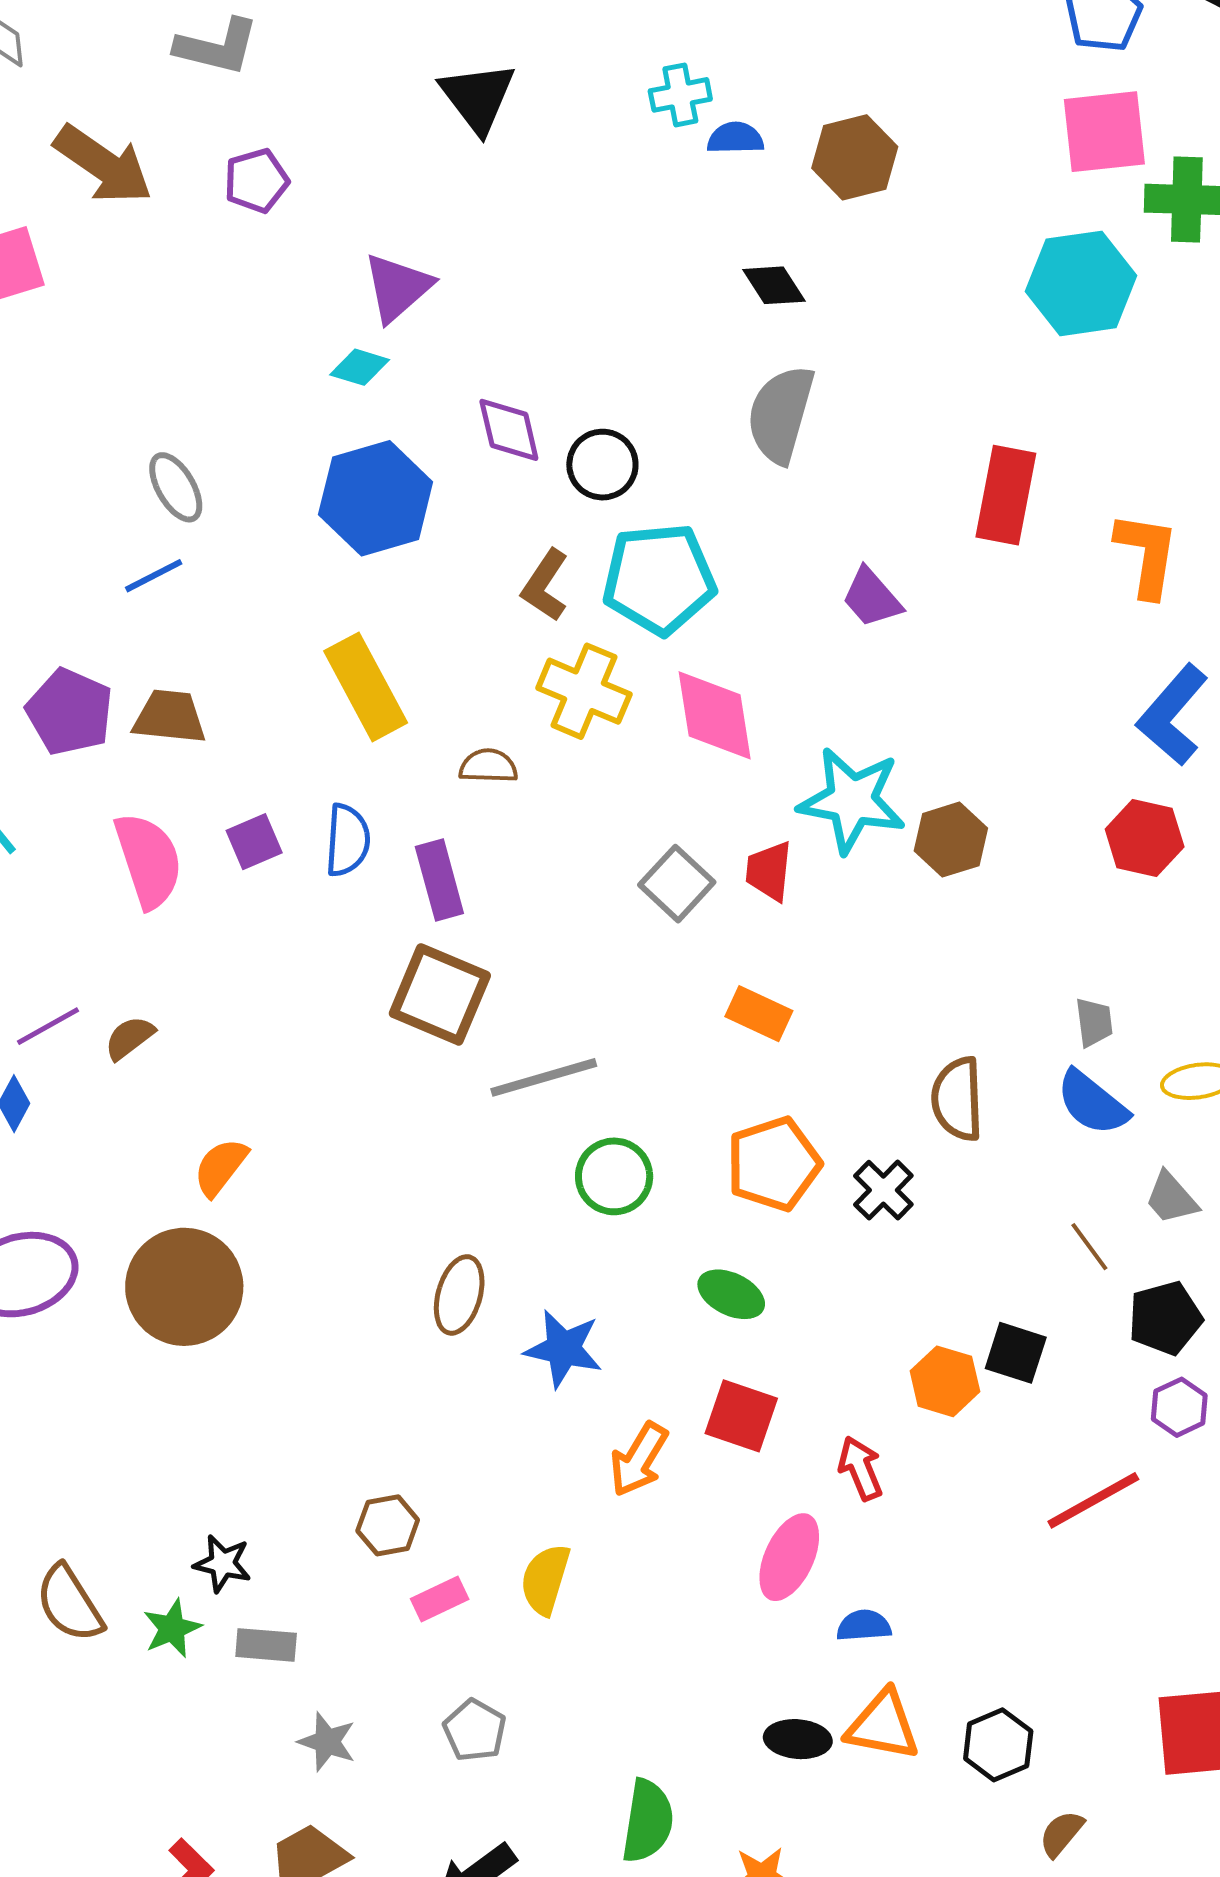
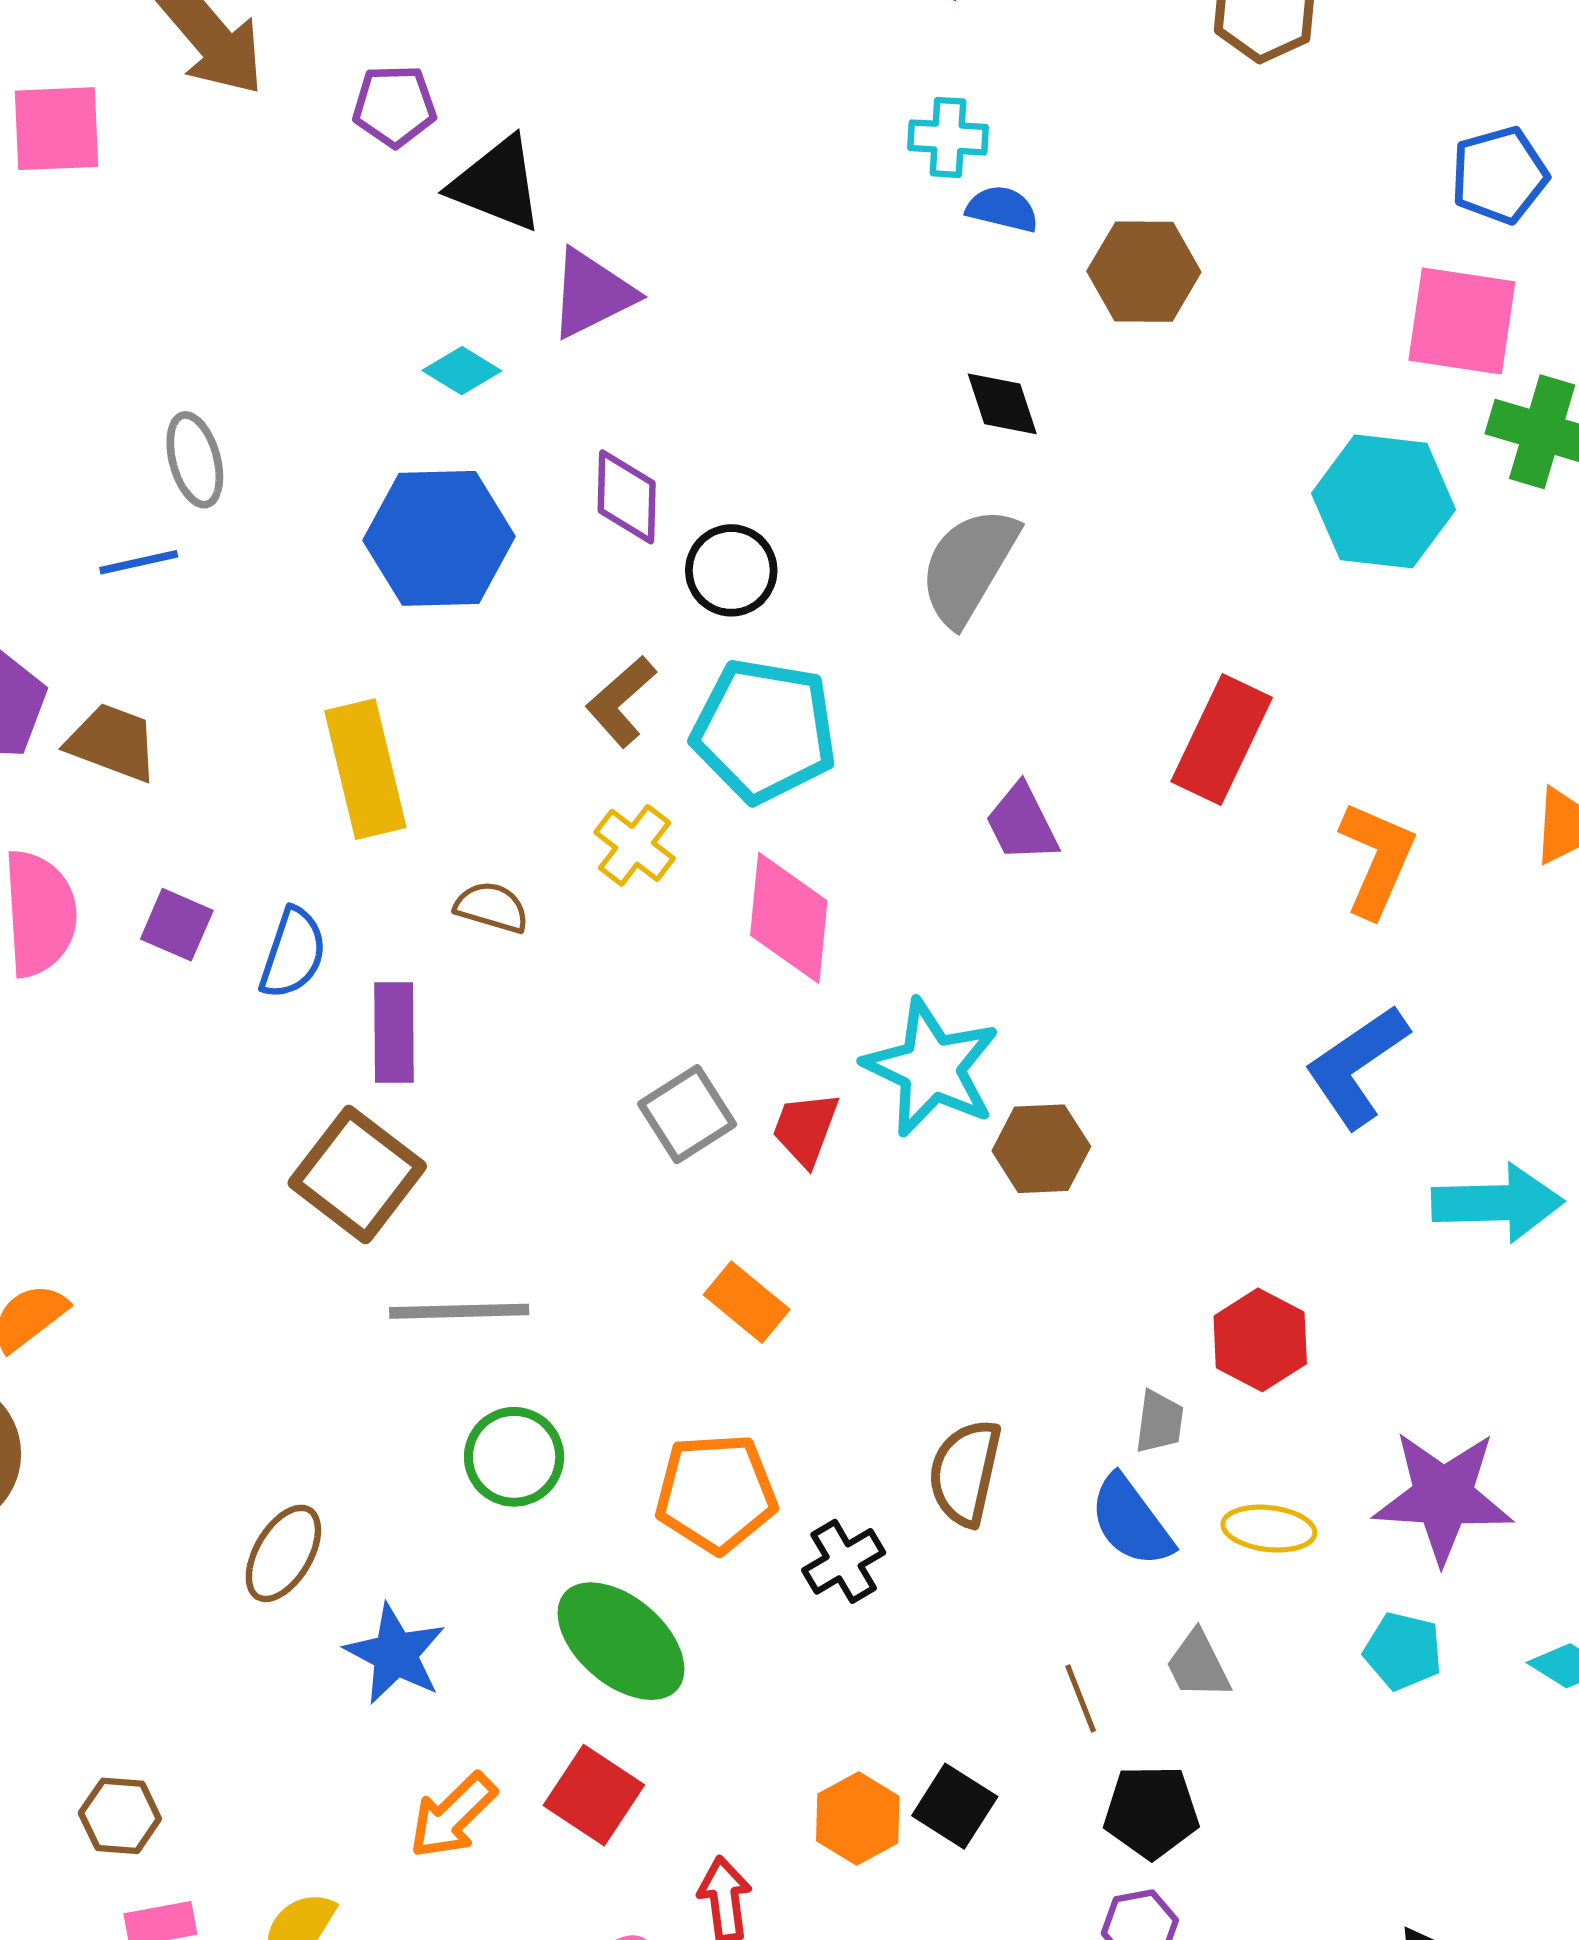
black triangle: (478, 97) -> (497, 184), moved, turned -46
purple triangle: (398, 287) -> (592, 294), moved
yellow cross: (584, 691) -> (635, 845), size x0.7
red hexagon: (1145, 838) -> (1260, 1340), moved
purple square: (254, 842) -> (177, 925), turned 32
green ellipse: (731, 1294) -> (621, 1641), size x1.6

